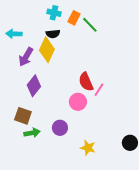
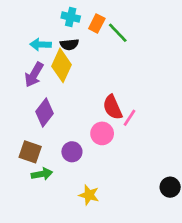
cyan arrow: (14, 34) -> (41, 44), moved
purple circle: (60, 128) -> (72, 152), moved
yellow star: (88, 148) -> (89, 195), moved

